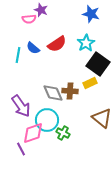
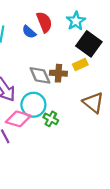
red semicircle: (57, 44) -> (44, 22), turned -78
blue semicircle: (33, 48) -> (29, 32), moved
pink diamond: (33, 133) -> (18, 119), turned 35

